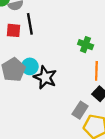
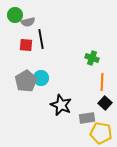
black star: (45, 77) -> (61, 105), moved
gray rectangle: (80, 110) -> (87, 118), turned 49

